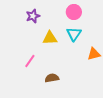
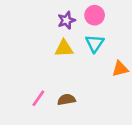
purple star: (33, 16) -> (66, 20), moved
pink line: (30, 61) -> (38, 98), moved

